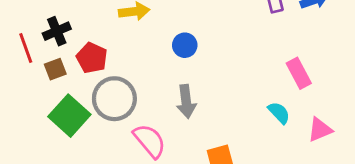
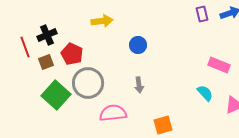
pink rectangle: (299, 73) -> (219, 65), turned -40
gray arrow: (186, 101) -> (139, 85), size x0.7
pink semicircle: (150, 141) -> (113, 113), turned -56

